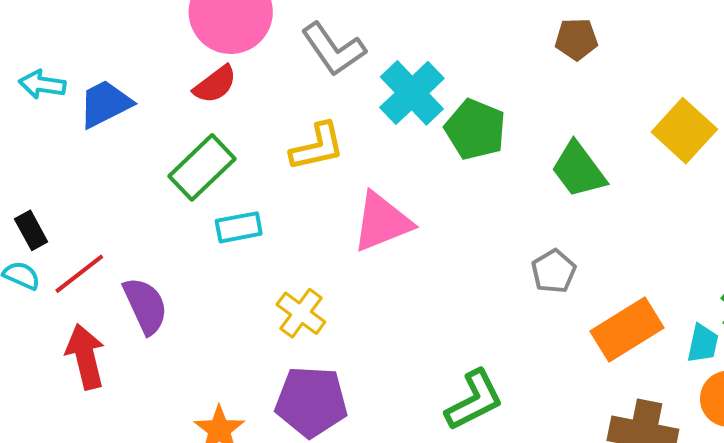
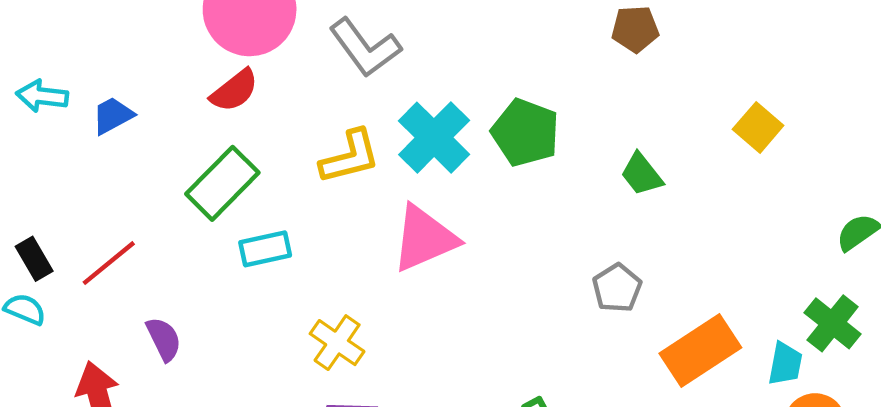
cyan cross: (412, 93) -> (434, 138), moved
blue trapezoid: (105, 104) -> (113, 116), size x0.7
yellow square: (684, 131) -> (758, 127), size x0.7
green trapezoid: (579, 170) -> (642, 174), size x0.7
red line: (79, 274) -> (109, 263), moved
purple semicircle: (145, 306) -> (164, 339), size x0.7

